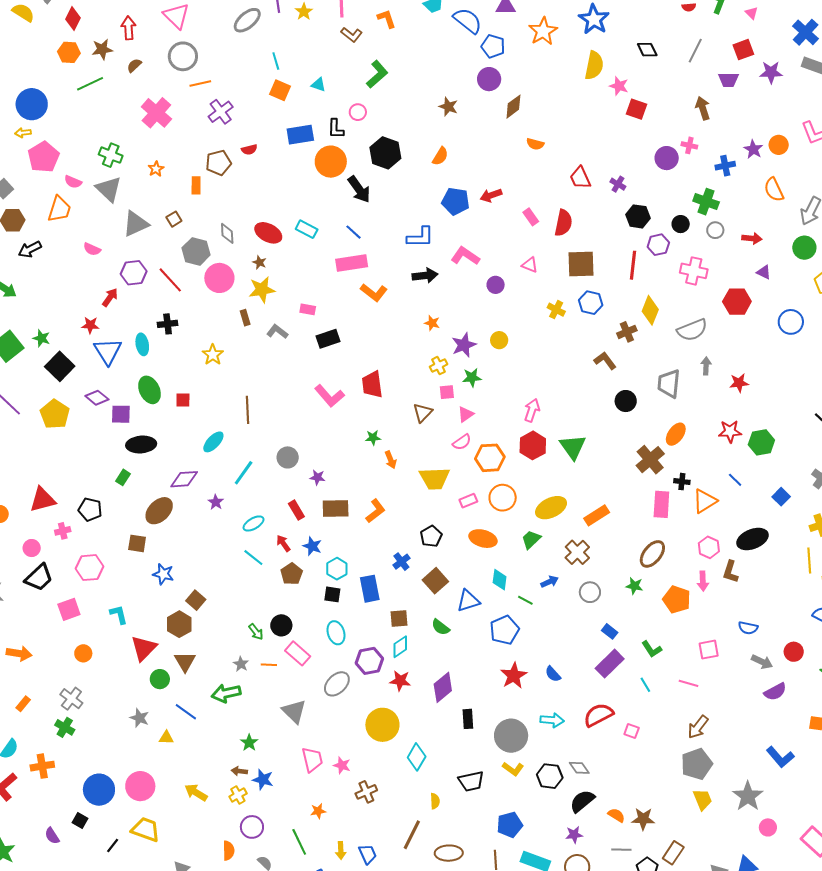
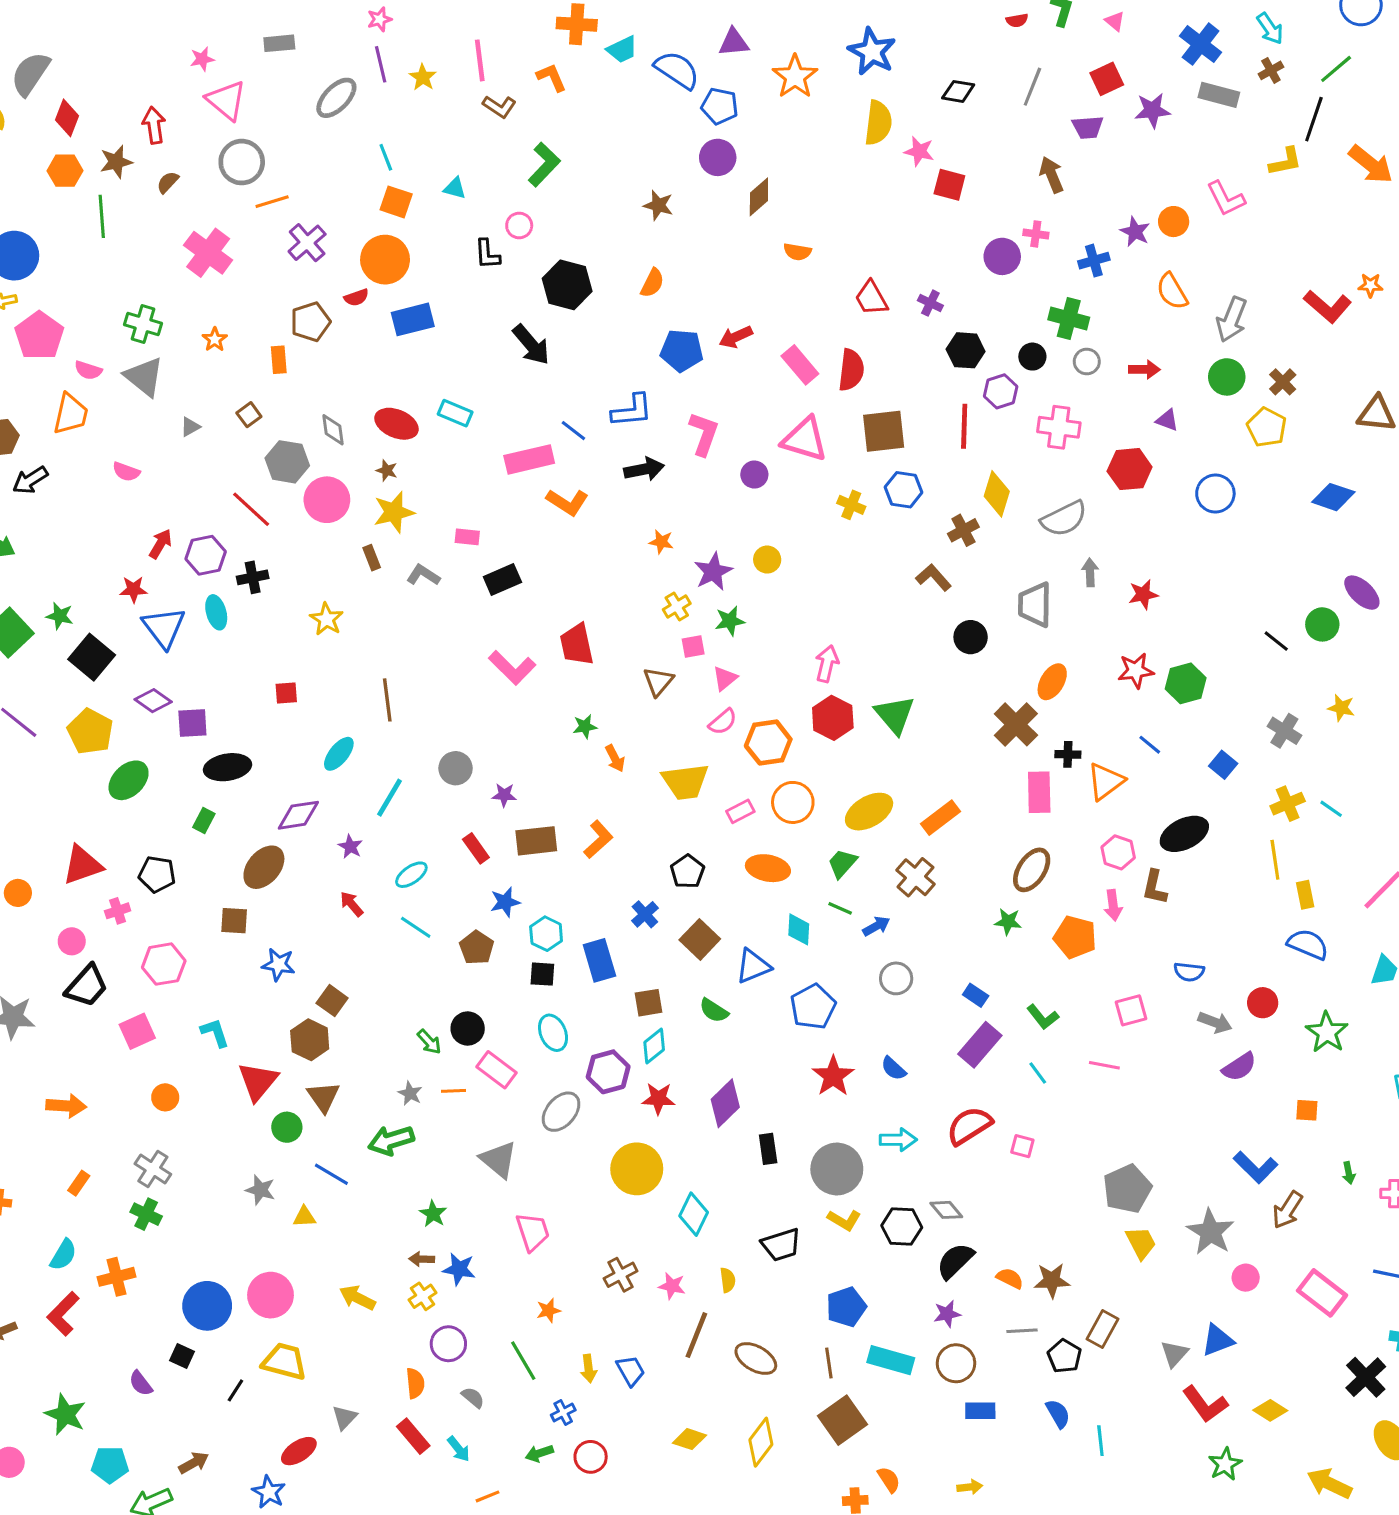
black diamond: (647, 50) -> (958, 91), turned -50
green line: (90, 84) -> (102, 216), turned -64
blue rectangle: (300, 135) -> (413, 319), moved
orange circle: (331, 162) -> (385, 260), moved
pink rectangle: (531, 217) -> (800, 365), size x1.4
gray triangle: (136, 224) -> (190, 427), size x0.5
blue line: (353, 232) -> (573, 431), moved
pink L-shape: (465, 256) -> (704, 434), turned 80
pink triangle: (530, 265) -> (805, 439), size x1.8
purple hexagon: (134, 273) -> (206, 555), moved
green ellipse: (149, 390) -> (129, 780), moved, turned 76
red arrow: (283, 543) -> (352, 904), moved
blue star: (312, 546) -> (505, 902), turned -30
gray circle: (590, 592) -> (896, 978), moved
green line: (525, 600) -> (840, 908), moved
brown arrow: (698, 727) -> (1288, 1210), moved
pink star: (342, 765) -> (672, 1286), moved
brown ellipse: (449, 853) -> (756, 1358), turned 36

